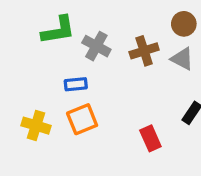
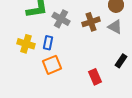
blue rectangle: (76, 84) -> (48, 43), turned -72
yellow cross: (36, 126) -> (26, 44), moved

